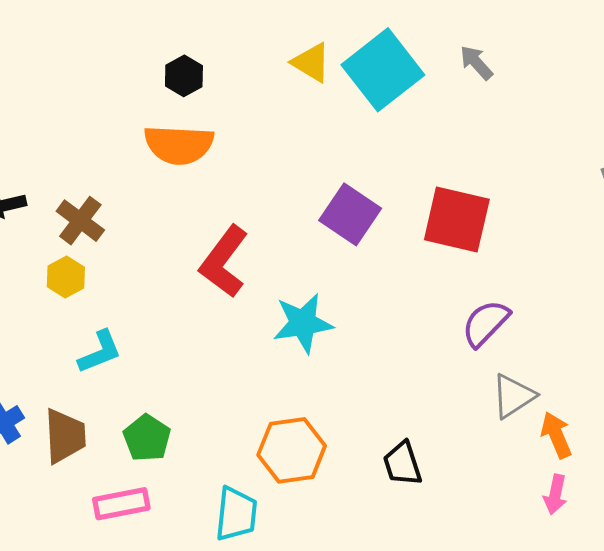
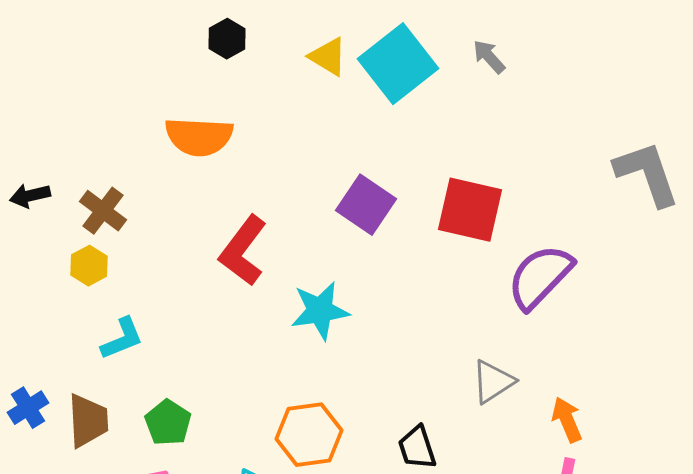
black hexagon: (184, 76) -> (227, 39), moved
purple semicircle: (486, 323) -> (540, 277), moved, size x1.4
gray triangle: (513, 396) -> (493, 382), moved

